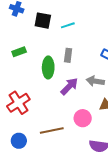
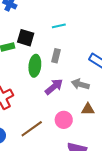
black square: (43, 21) -> (26, 38), moved
brown line: (52, 130) -> (32, 129), turned -30

